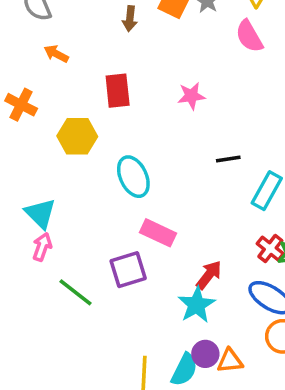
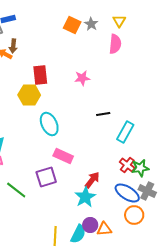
brown arrow: (130, 19) -> (13, 46), moved
pink semicircle: (249, 36) -> (115, 44), turned -144
yellow hexagon: (77, 136) -> (29, 95), moved

